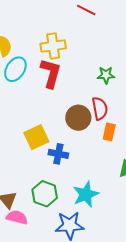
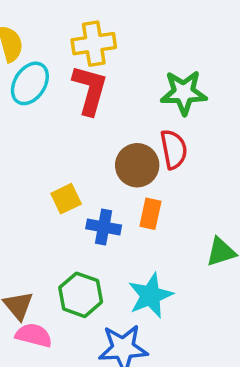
green star: (106, 75) -> (184, 92), size x1.5
orange rectangle: (109, 132) -> (150, 214), moved
yellow square: (36, 137) -> (66, 199), size x0.7

